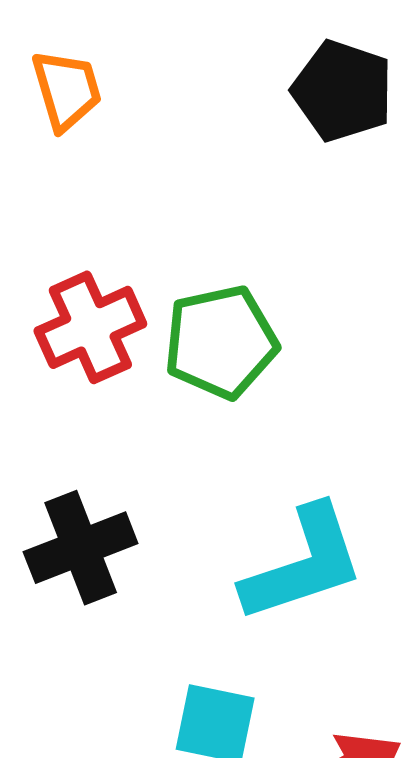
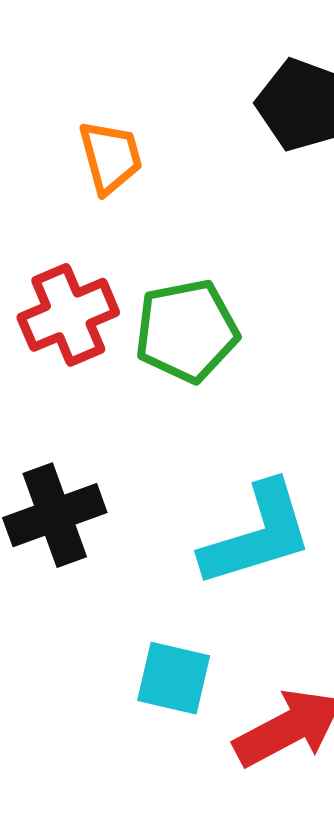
orange trapezoid: (67, 90) -> (111, 157), moved

